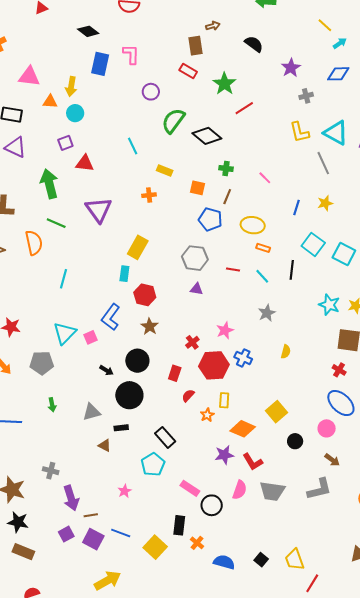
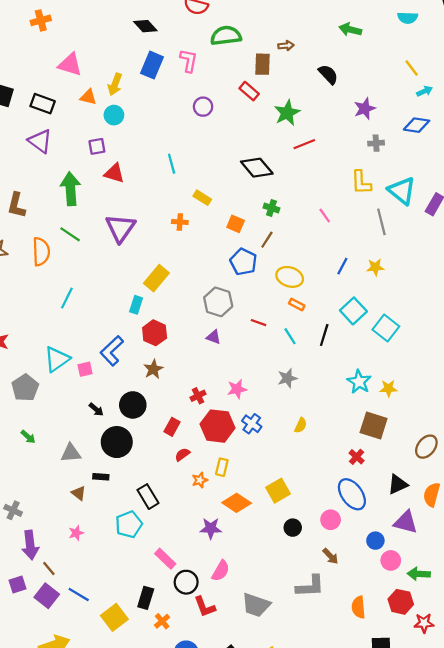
green semicircle: (173, 121) -> (226, 36), moved, turned 36
pink line: (265, 178) -> (325, 215), moved
gray pentagon: (42, 363) -> (25, 388), turned 30
green arrow: (52, 405) -> (28, 437), turned -48
red L-shape: (253, 462) -> (205, 607), moved
pink star: (125, 491) -> (76, 533), moved
gray trapezoid: (272, 491) -> (256, 605), moved
brown line: (91, 515) -> (49, 568), turned 48

